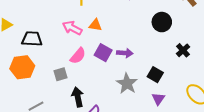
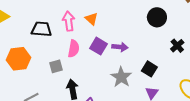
orange triangle: (95, 25) -> (91, 19), turned 32
pink arrow: (72, 28) -> (69, 21), turned 54
black trapezoid: (32, 39) -> (41, 29), moved
pink semicircle: (78, 56) -> (74, 49), turned -30

